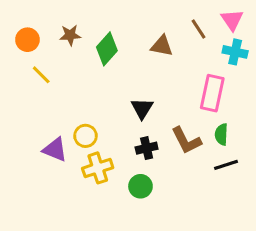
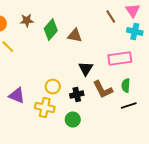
brown triangle: (162, 46) -> (75, 36), moved
pink rectangle: (212, 93) -> (120, 59), turned 70
black triangle: (142, 108) -> (86, 69), moved
yellow circle: (85, 136) -> (53, 87), moved
yellow cross: (98, 168) -> (45, 108), turned 30

